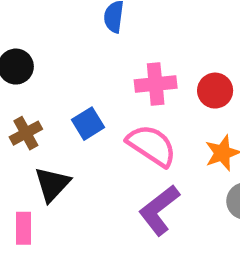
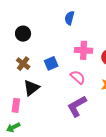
brown cross: (26, 133) -> (23, 64), turned -32
pink semicircle: (152, 145) -> (78, 77), size x0.7

